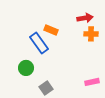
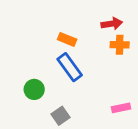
blue rectangle: (39, 43) -> (70, 67), moved

